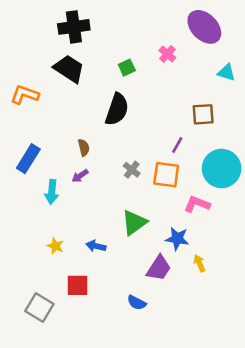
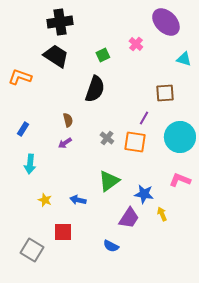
blue rectangle: (28, 159) -> (23, 129), size x0.6
cyan arrow: (52, 192) -> (30, 164), moved
pink L-shape: (197, 204) -> (180, 180), moved

